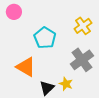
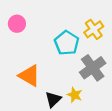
pink circle: (14, 12) -> (17, 24), moved
cyan pentagon: (45, 38) -> (67, 43), moved

